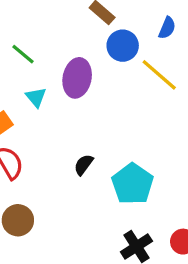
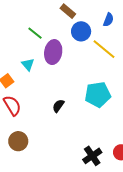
green line: (23, 54) -> (35, 33), moved
cyan pentagon: (133, 184) -> (98, 95), moved, turned 30

